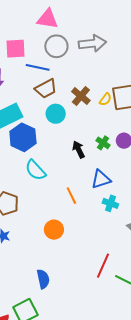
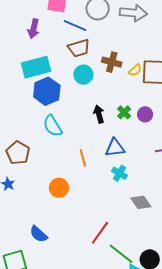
brown cross: (81, 96) -> (112, 62), turned -36
blue semicircle: (43, 279) -> (39, 234), turned 132

